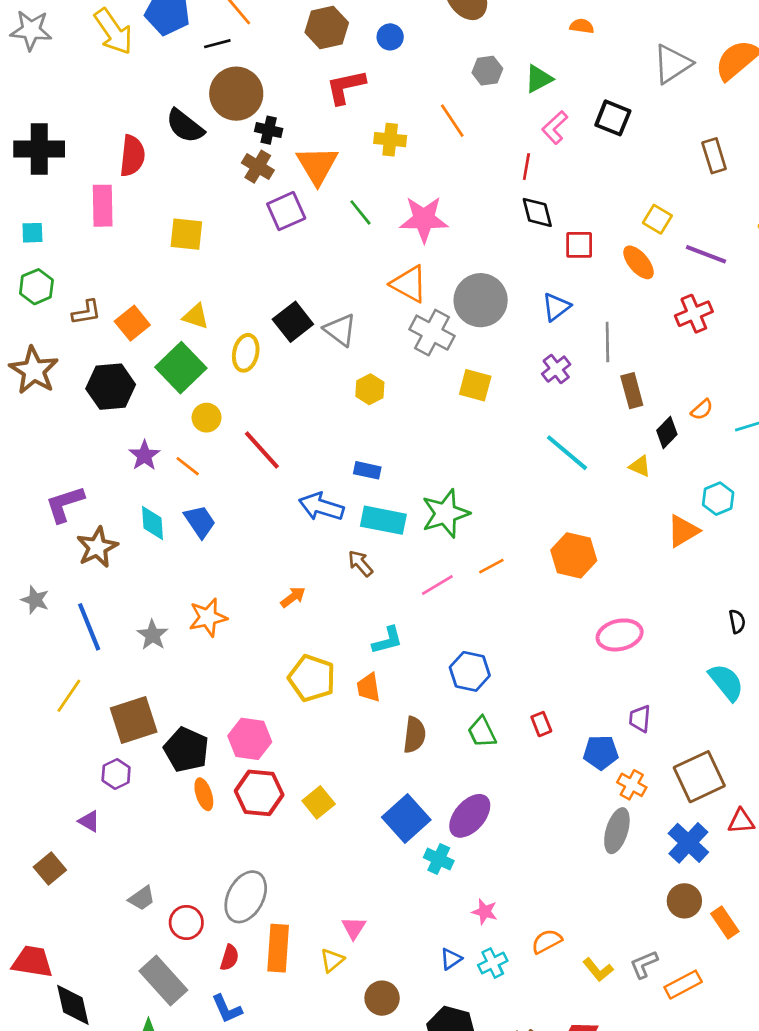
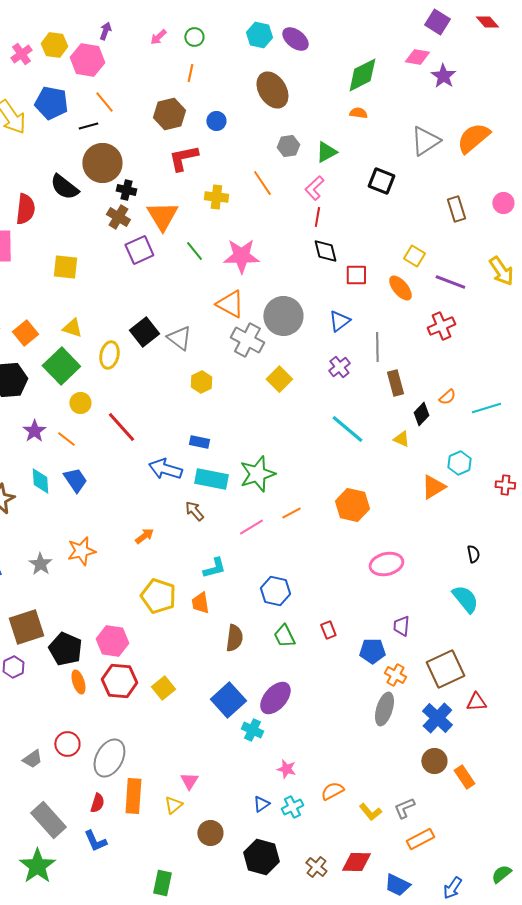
pink L-shape: (555, 127) -> (314, 188), moved
yellow square: (475, 385) -> (279, 379), turned 30
red circle: (186, 922) -> (67, 744), moved
orange rectangle: (683, 985) -> (420, 839), moved

